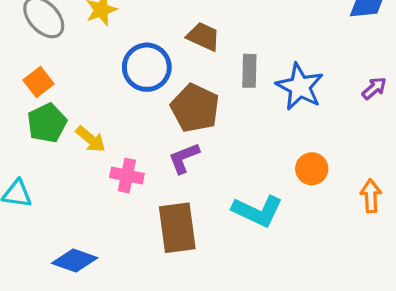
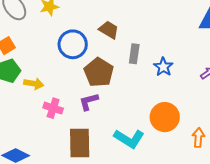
blue star: (300, 87) -> (163, 67), size x0.7
yellow arrow: (91, 139) -> (34, 84), turned -36
orange circle: (312, 169) -> (165, 117), size x1.5

